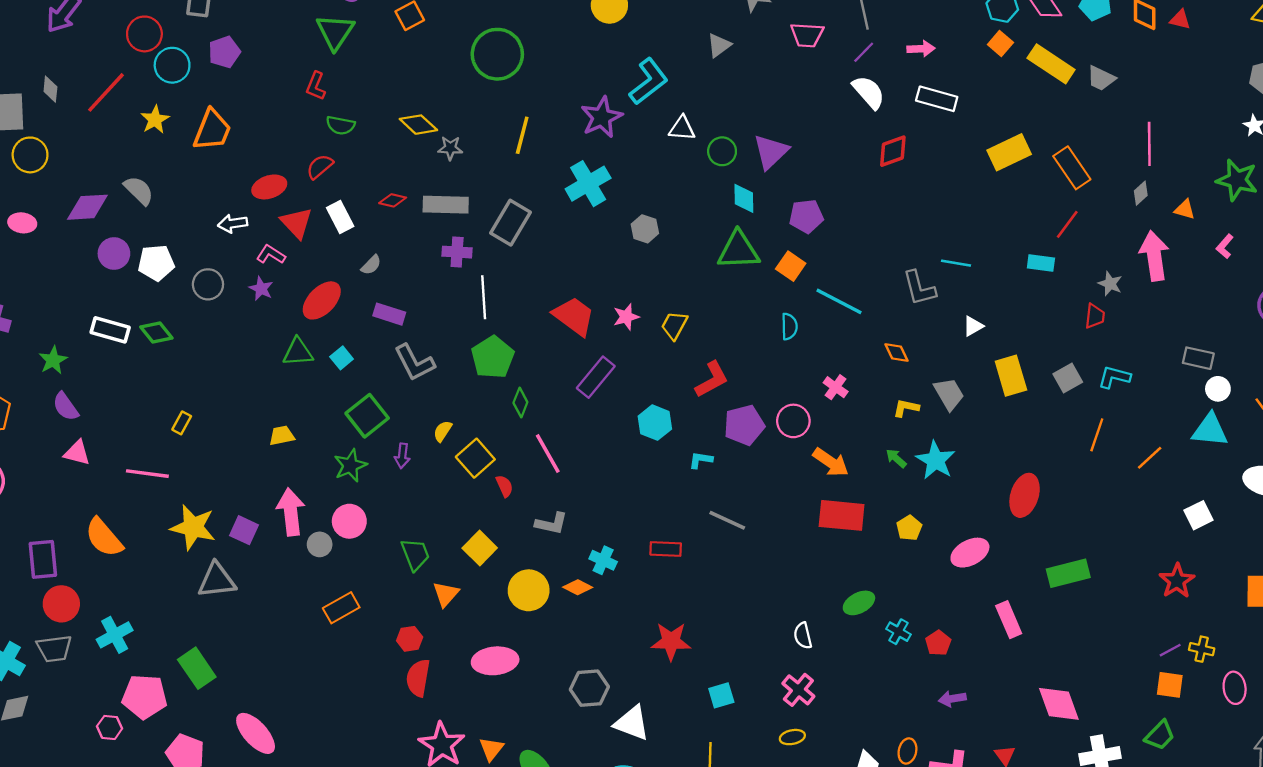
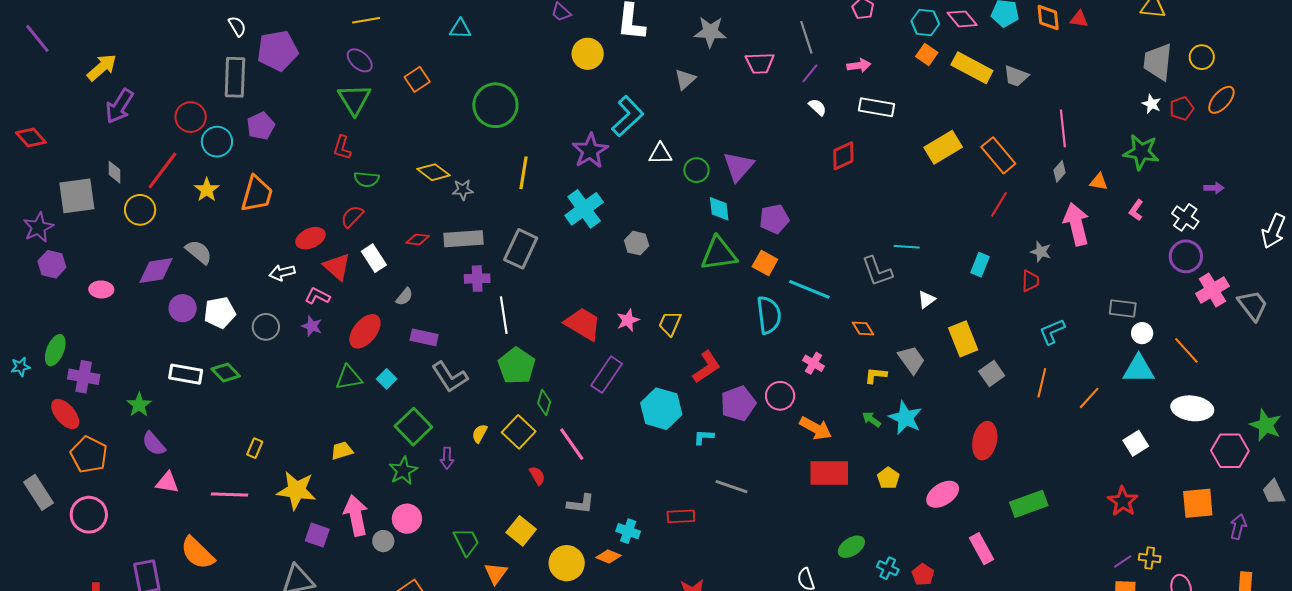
white semicircle: (869, 92) -> (818, 107), size x0.6
yellow circle: (30, 155) -> (140, 210), moved
cyan rectangle: (1041, 263) -> (980, 265), moved, turned -70
cyan semicircle: (789, 326) -> (769, 315), size x1.6
cyan L-shape: (1114, 377) -> (1052, 332), turned -32
gray square: (1068, 378) -> (992, 373), moved
cyan hexagon: (655, 423) -> (661, 409), size x1.4
yellow square: (475, 458) -> (519, 432), moved
yellow star: (193, 527) -> (296, 490), moved

